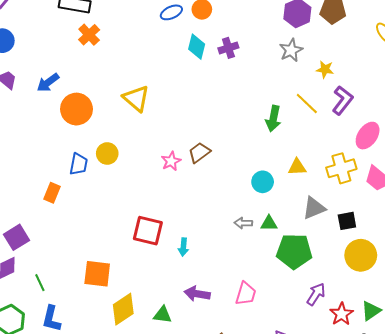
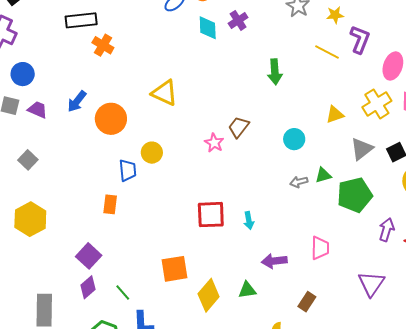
green arrow: (273, 119) -> (275, 72), moved
cyan circle: (263, 182) -> (294, 139), moved

